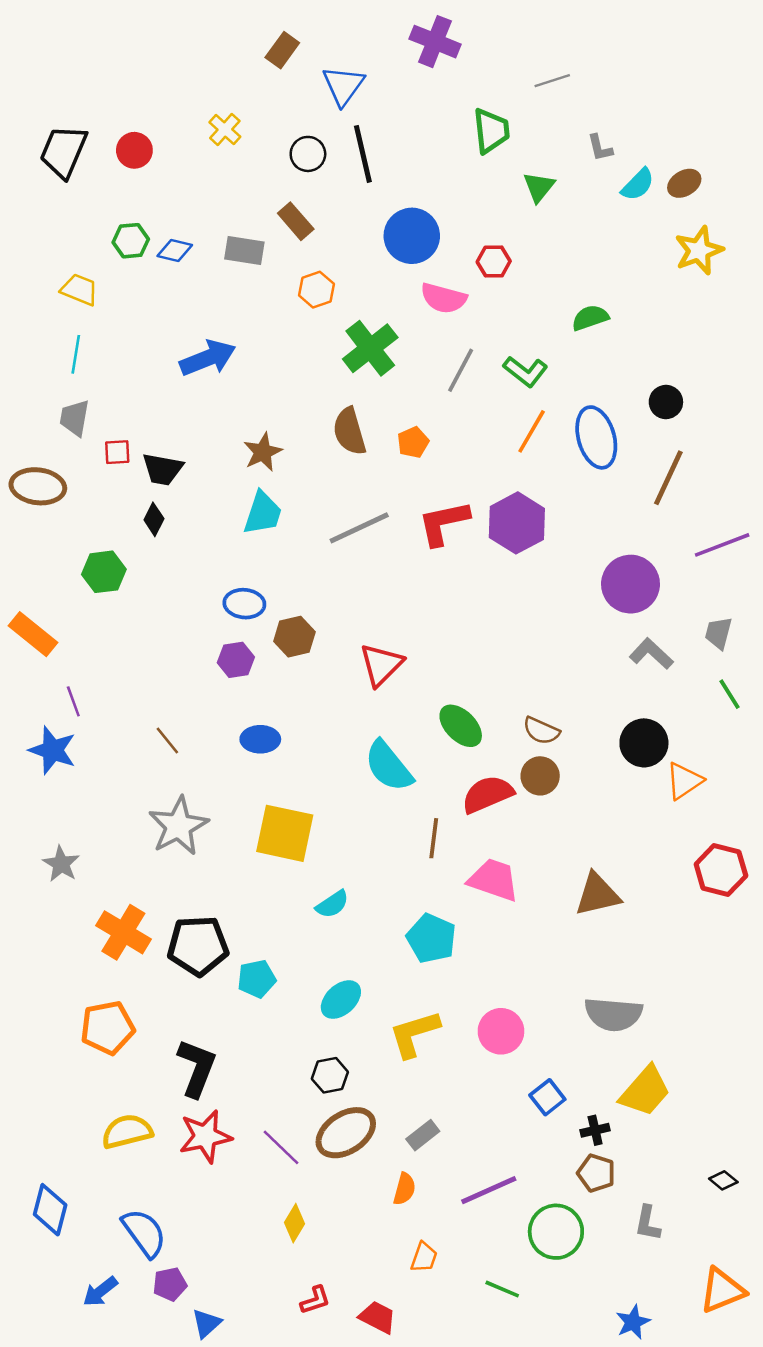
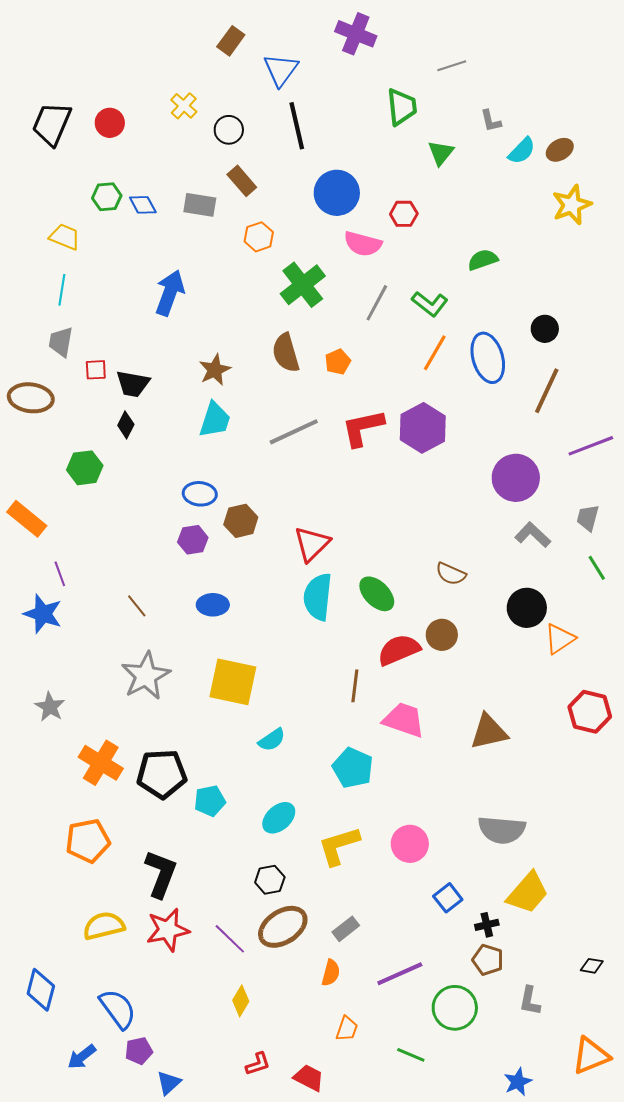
black circle: (308, 154) -> (229, 130), moved
blue diamond: (175, 250) -> (143, 205), turned 48
blue arrow: (208, 358) -> (170, 293), turned -48
brown semicircle: (541, 731) -> (451, 574), moved
cyan semicircle: (389, 766) -> (318, 597), moved, turned 45
black diamond: (723, 1180) -> (592, 966), turned -30

